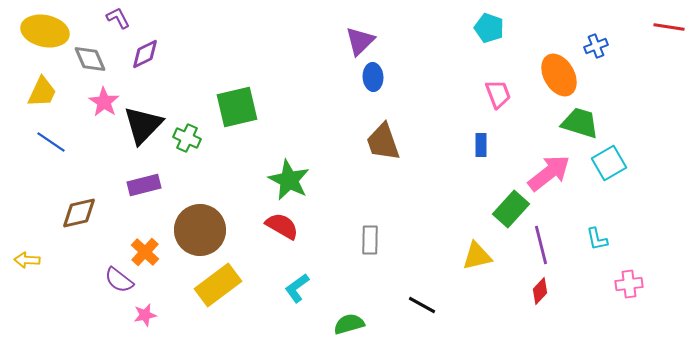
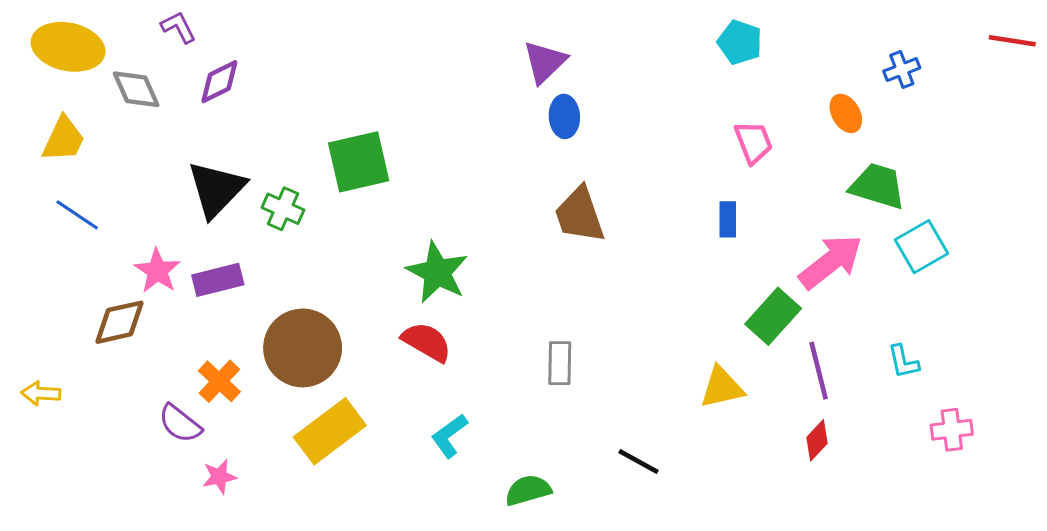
orange ellipse: (559, 75) -> (846, 113), size x0.6
pink star: (104, 102) -> (157, 271), moved

